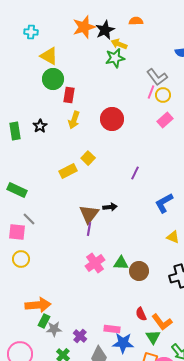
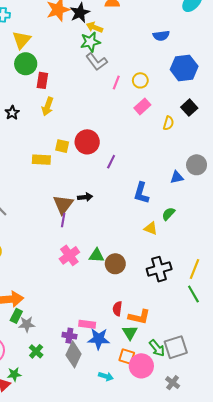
yellow triangle: (49, 56) -> (22, 40), turned 42
gray L-shape: (157, 77) -> (97, 62), moved
pink line: (151, 92) -> (116, 83), moved
red circle: (112, 119) -> (87, 142), moved
yellow square: (88, 158) -> (62, 146), turned -32
yellow rectangle: (68, 171) -> (41, 160), turned 30
blue L-shape: (164, 203) -> (141, 193), turned -45
red semicircle: (141, 314) -> (117, 309), turned 32
orange L-shape: (162, 322) -> (139, 317), turned -40
purple cross: (80, 336) -> (69, 336), moved, turned -32

